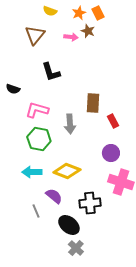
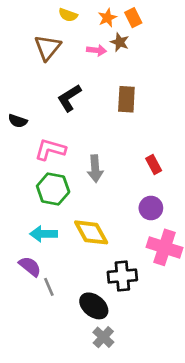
black L-shape: (51, 72) -> (69, 98), turned 75
brown rectangle: (93, 103) -> (126, 99), moved
yellow diamond: (67, 171) -> (91, 232), turned 40
purple semicircle: (54, 196) -> (30, 266), moved

